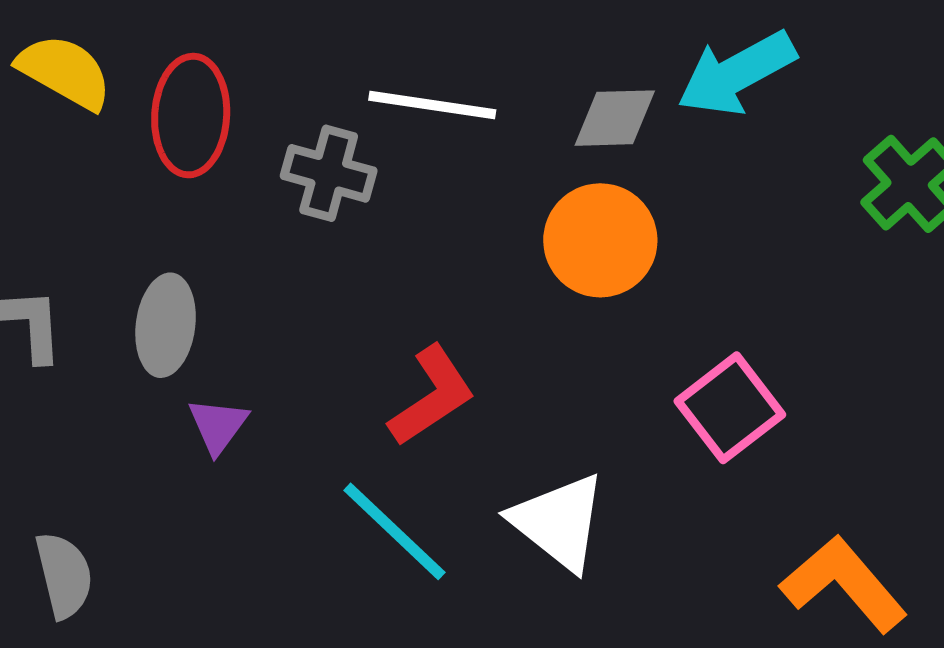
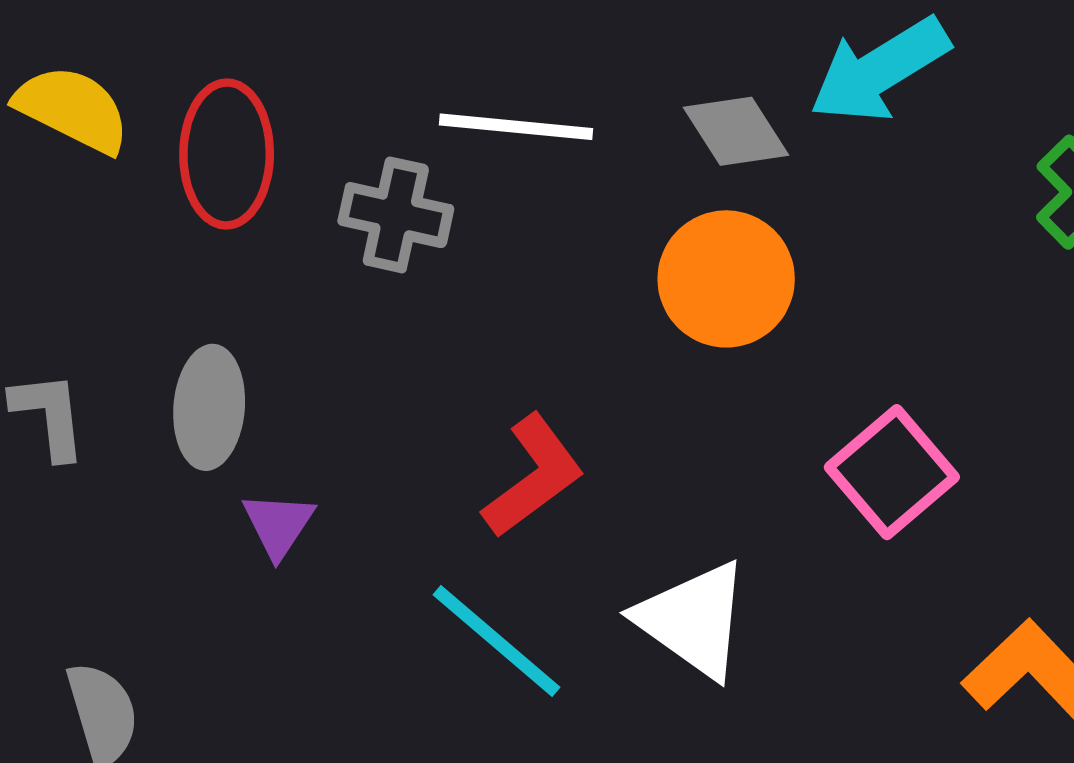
gray diamond: (615, 118) -> (736, 131), turned 62

